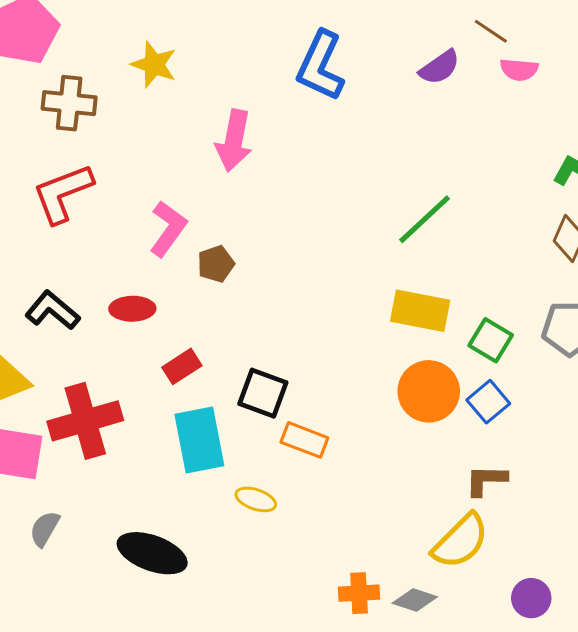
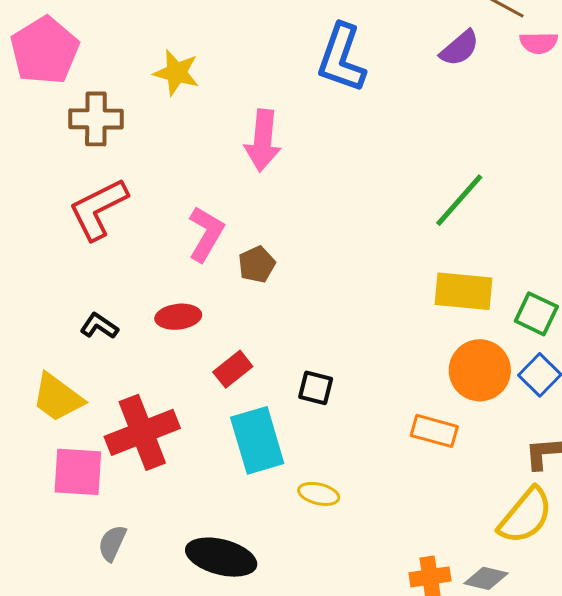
black L-shape: (52, 310) -> (99, 326), size x0.7
black square: (263, 393) -> (316, 388), size x0.7
orange rectangle: (304, 440) -> (434, 431), moved

